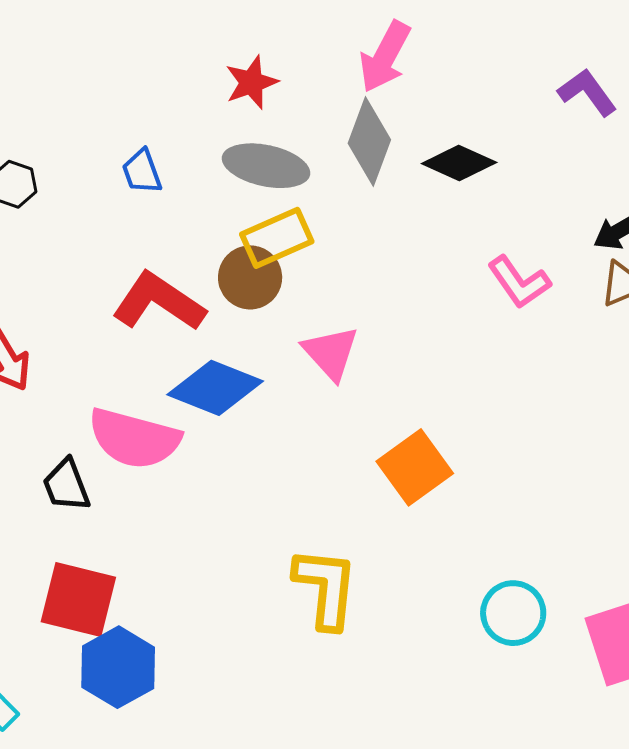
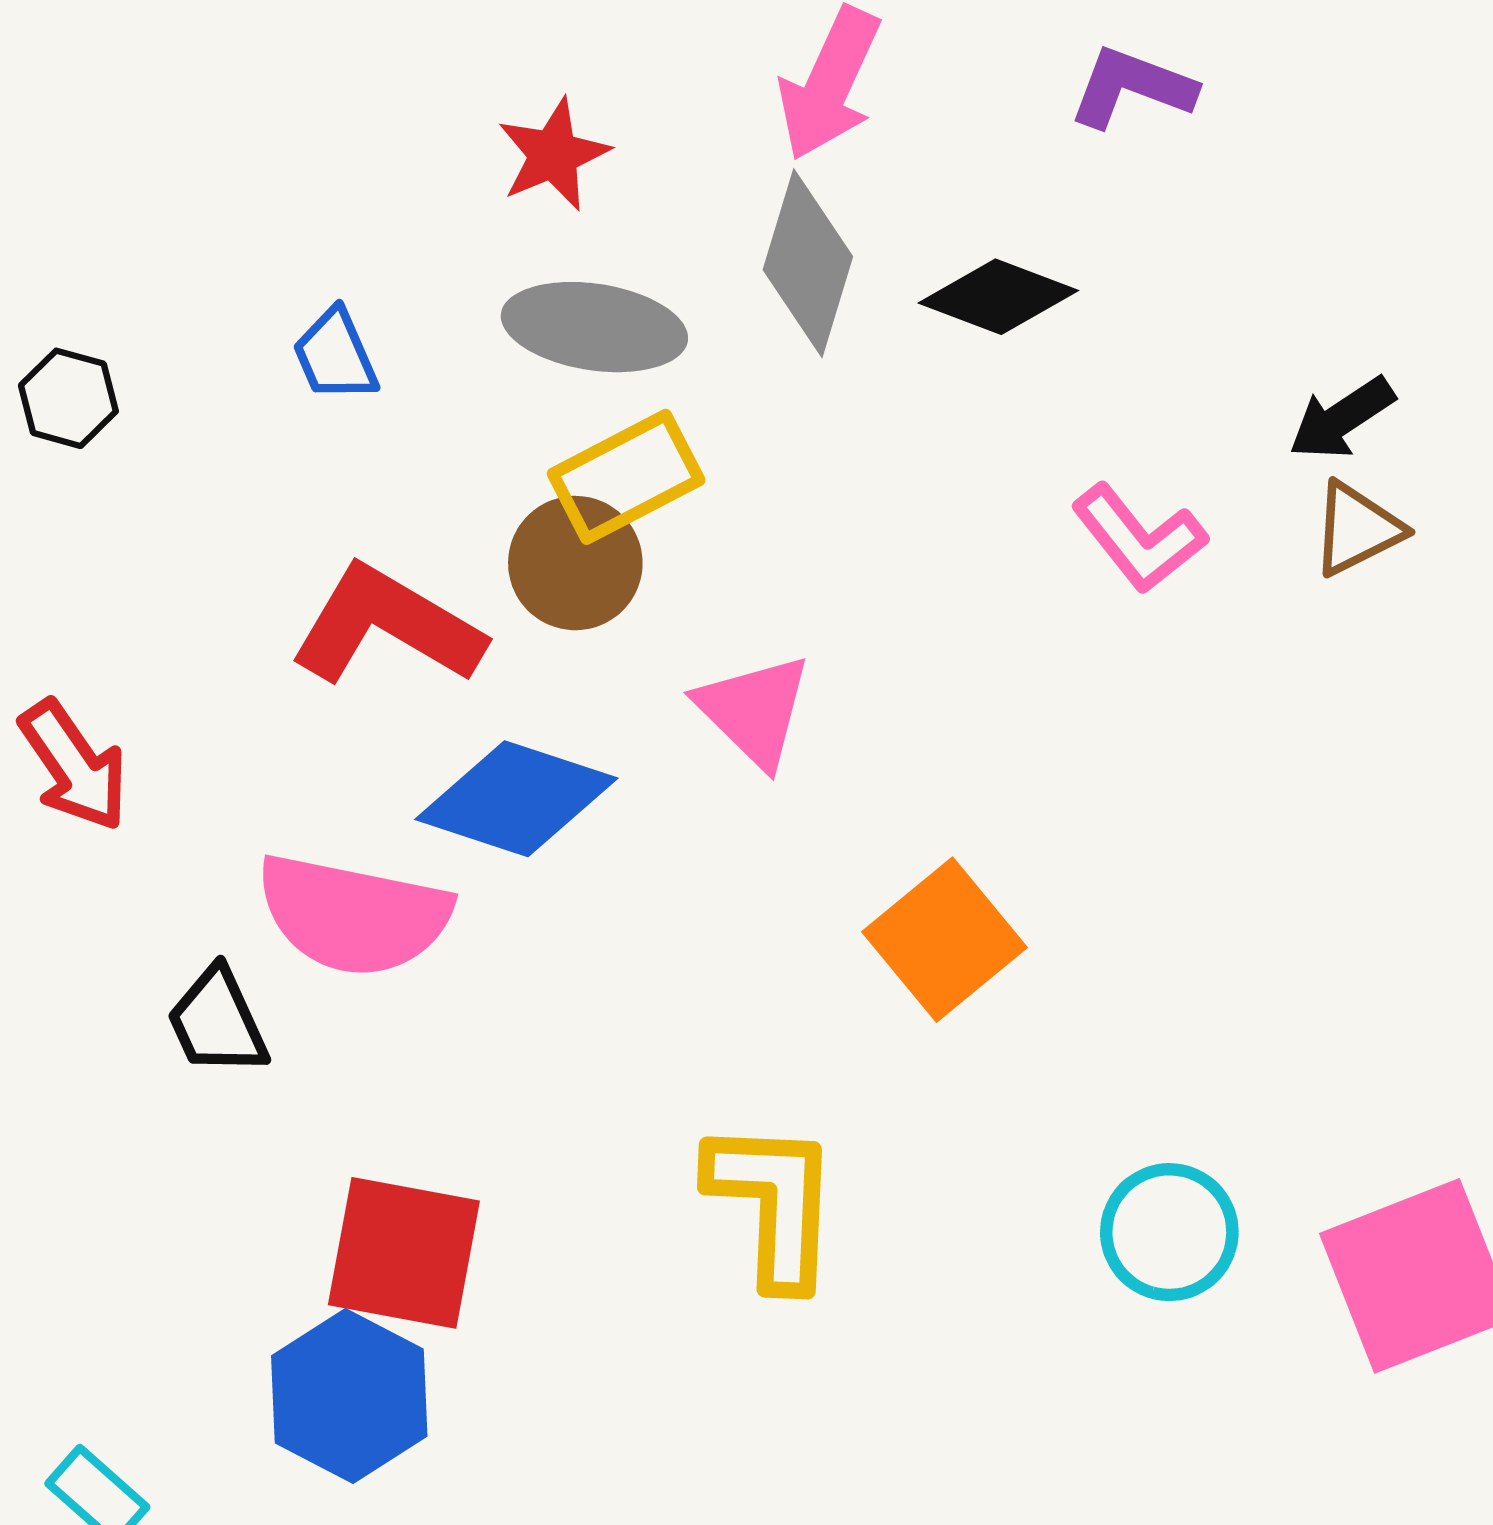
purple L-shape: (587, 92) -> (1132, 87), moved, turned -30
red square: (78, 599) -> (404, 1253), moved

